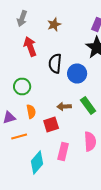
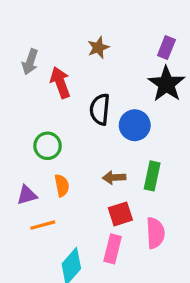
gray arrow: (22, 18) -> (30, 62), moved
green rectangle: (88, 106) -> (152, 176), turned 48
red square: (51, 124) -> (120, 214), moved

